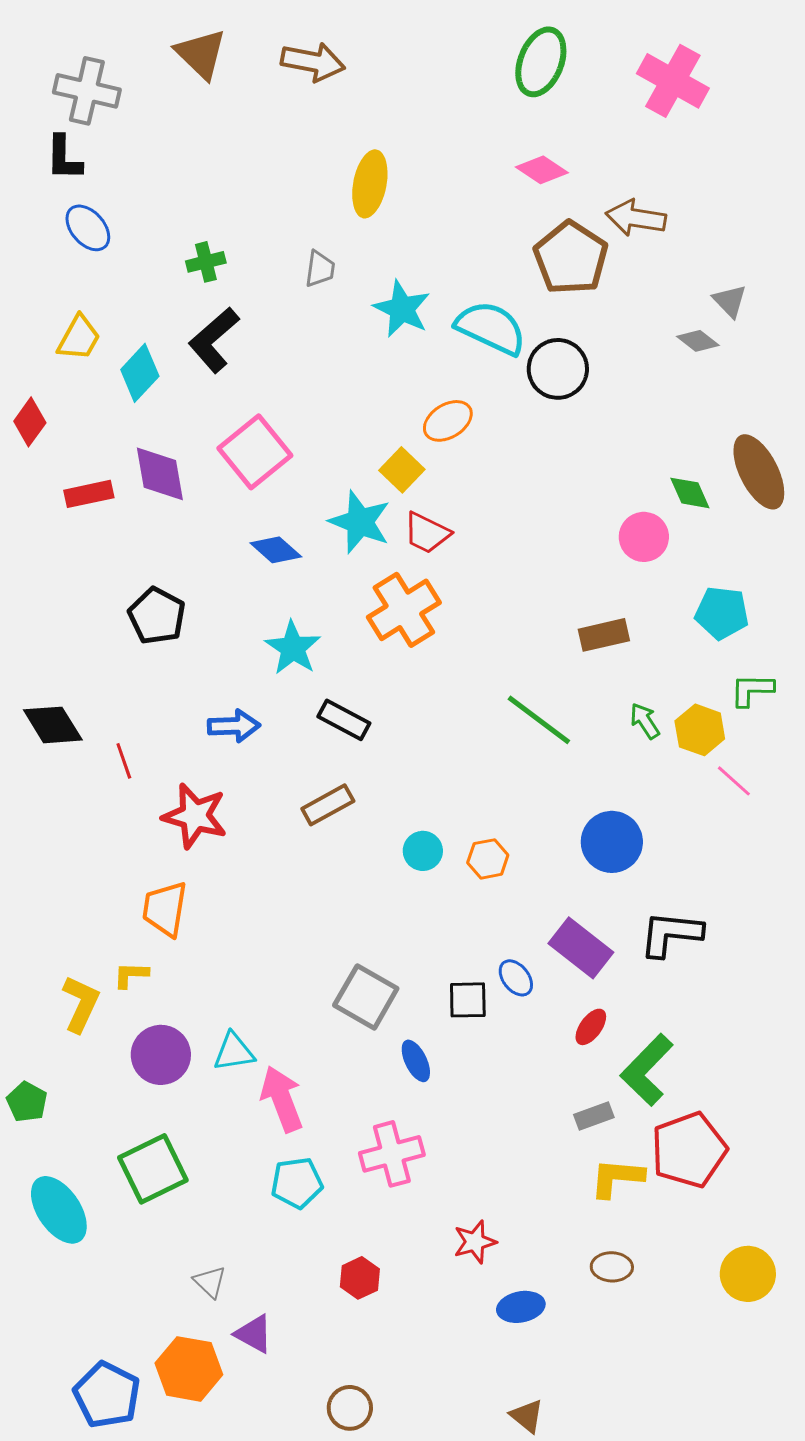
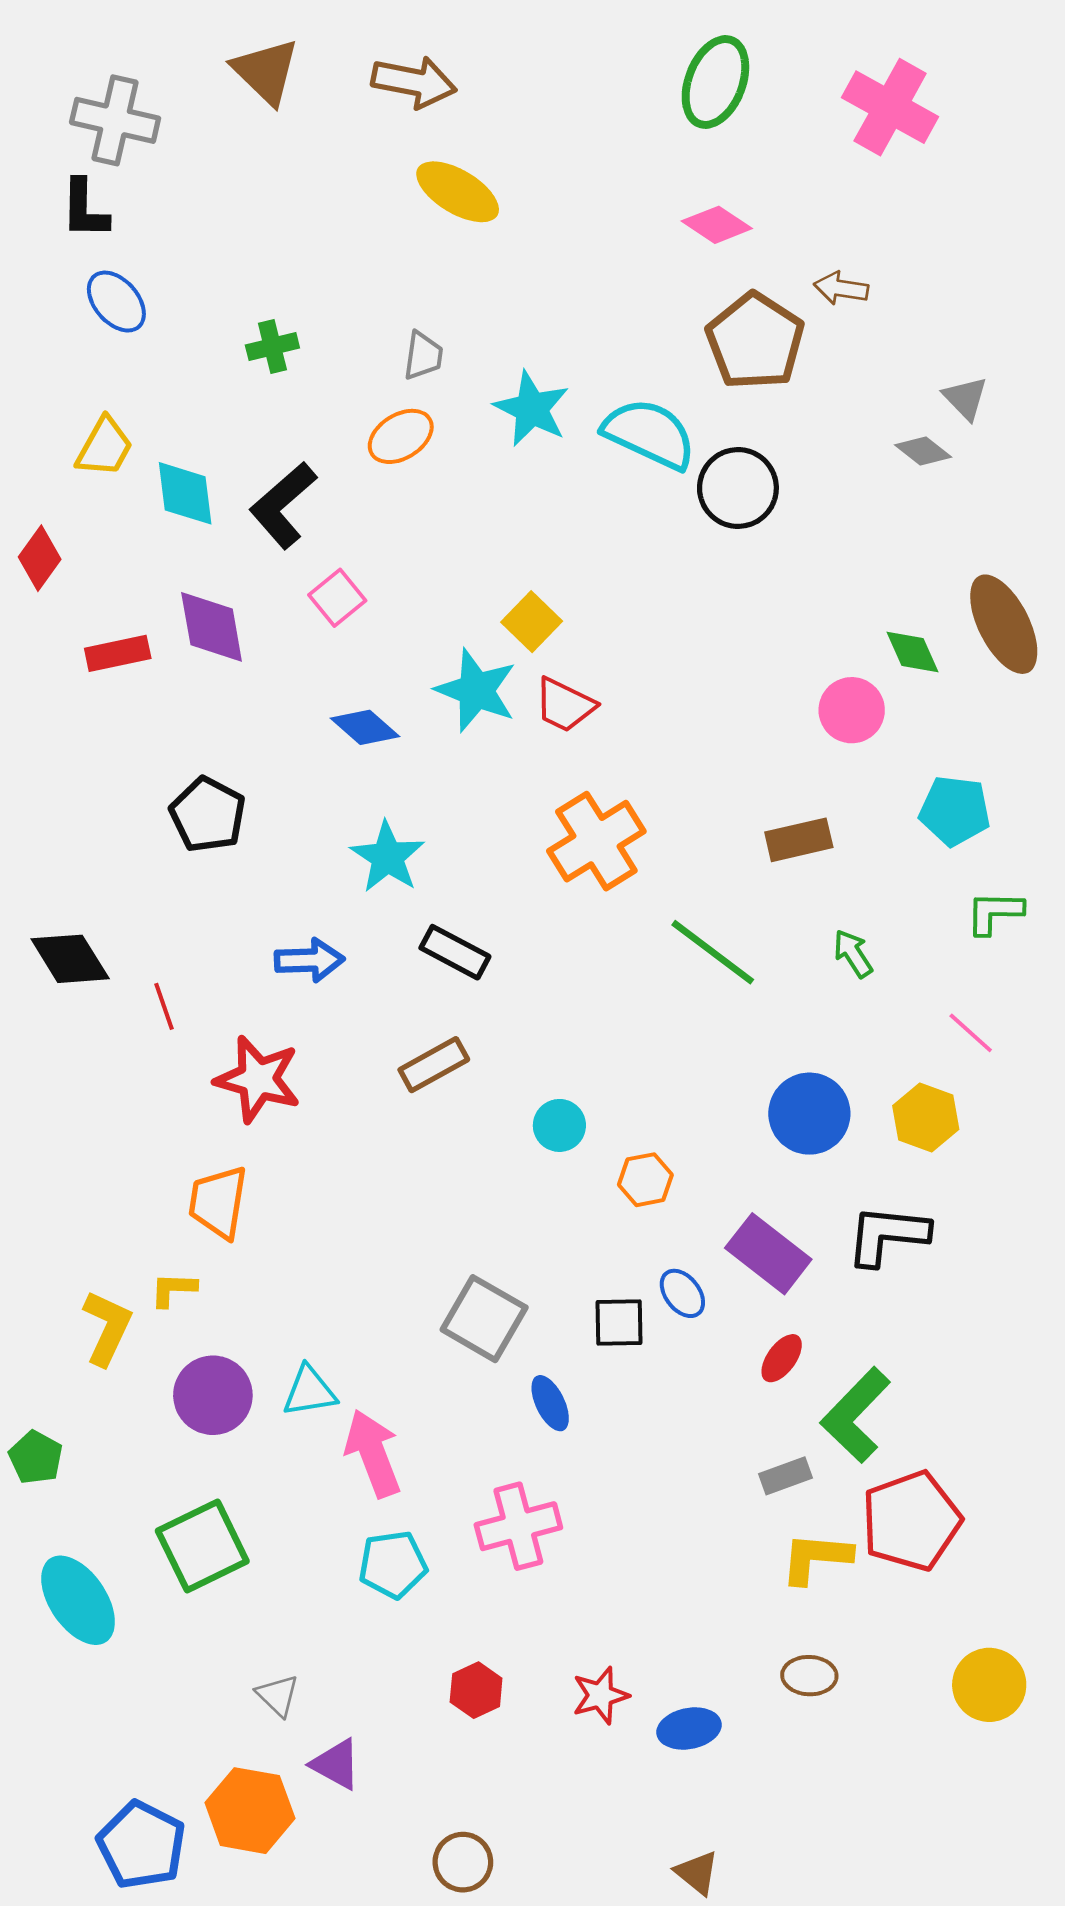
yellow ellipse: (370, 184) -> (458, 192), moved, turned -70
brown arrow: (636, 218) -> (841, 288), size x0.7
black L-shape: (214, 340) -> (283, 505), moved
cyan diamond: (140, 373) -> (185, 493), turned -50
orange ellipse: (448, 421) -> (401, 436), moved
pink square: (255, 452) -> (337, 598), size x0.6
orange cross: (404, 610) -> (596, 841), moved
yellow hexagon: (700, 730) -> (926, 1118), moved
orange hexagon: (488, 859) -> (645, 1180), moved
red star: (475, 1242) -> (600, 1695), moved

